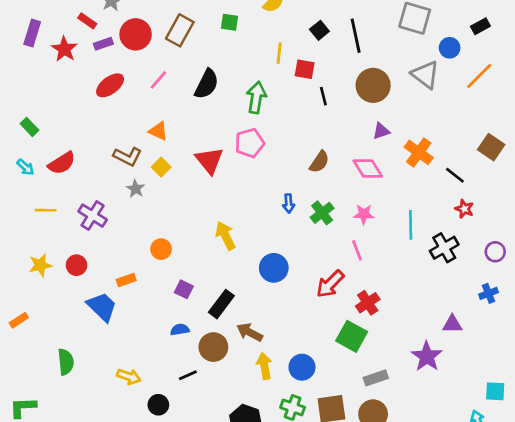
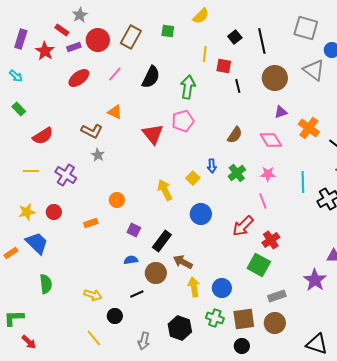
cyan arrow: (25, 167) -> (16, 76), moved
yellow square: (161, 167) -> (193, 178), moved
blue trapezoid: (102, 307) -> (37, 243), moved

